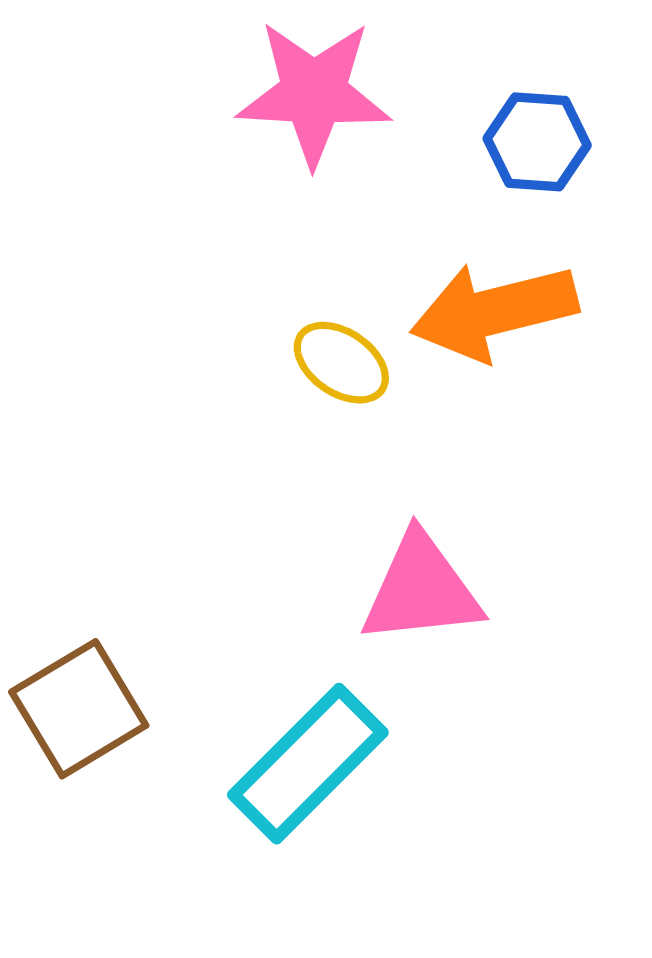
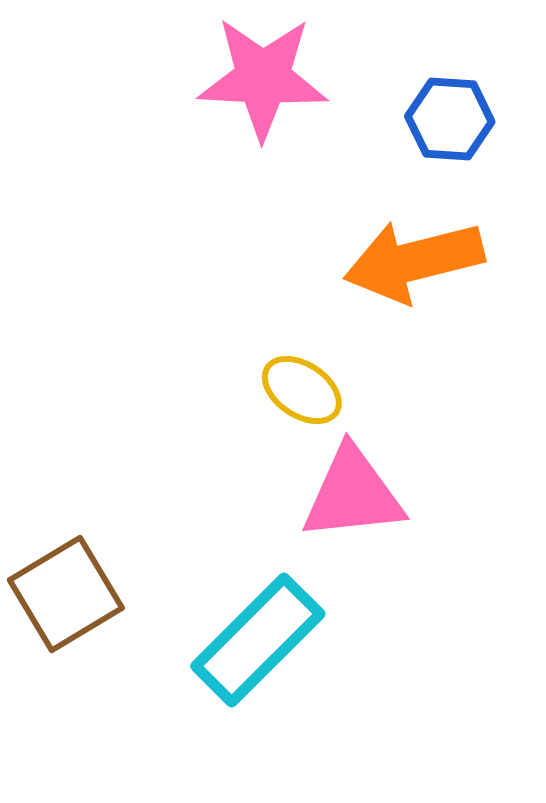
yellow ellipse: (341, 363) -> (302, 390), moved

